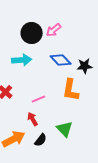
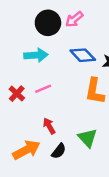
pink line: (39, 99) -> (43, 89), moved

